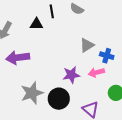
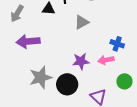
gray triangle: (87, 45) -> (82, 22), moved

